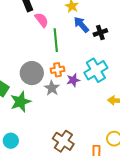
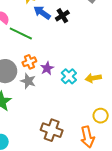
green line: (56, 40) -> (21, 33), turned -45
cyan cross: (96, 70) -> (69, 76), moved, size x0.7

